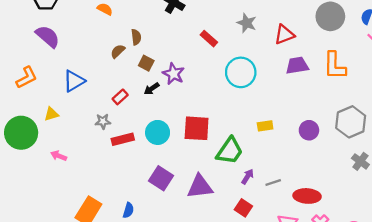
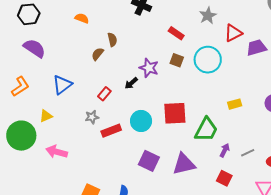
gray star: (247, 23) -> (208, 16), turned 30
red triangle: (284, 35) -> (233, 33), moved
brown square: (146, 63) -> (177, 60), moved
pink arrow: (59, 156) -> (57, 152), size x1.5

